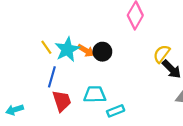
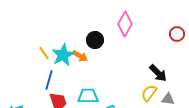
black circle: (102, 52) -> (95, 40), moved
yellow semicircle: (162, 54) -> (149, 93), moved

